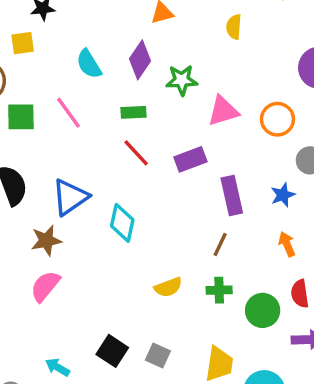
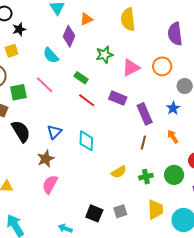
yellow semicircle: (234, 27) -> (128, 19), size x1.6
purple diamond: (140, 60) -> (69, 36), moved
green rectangle: (134, 112) -> (81, 78), turned 48
purple rectangle: (190, 159) -> (118, 98), turned 54
blue triangle: (70, 197) -> (54, 132), size x0.7
orange arrow: (287, 244) -> (173, 137), moved
green cross: (219, 290) -> (146, 177), moved
gray square: (158, 355) -> (120, 211), turned -32

